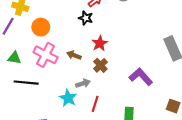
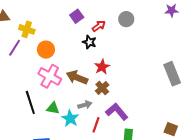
brown arrow: (74, 55) -> (77, 78), size x1.5
green triangle: (14, 58) -> (53, 108), moved
purple L-shape: (141, 77) -> (117, 112), moved
black line: (26, 83) -> (30, 102), turned 65

